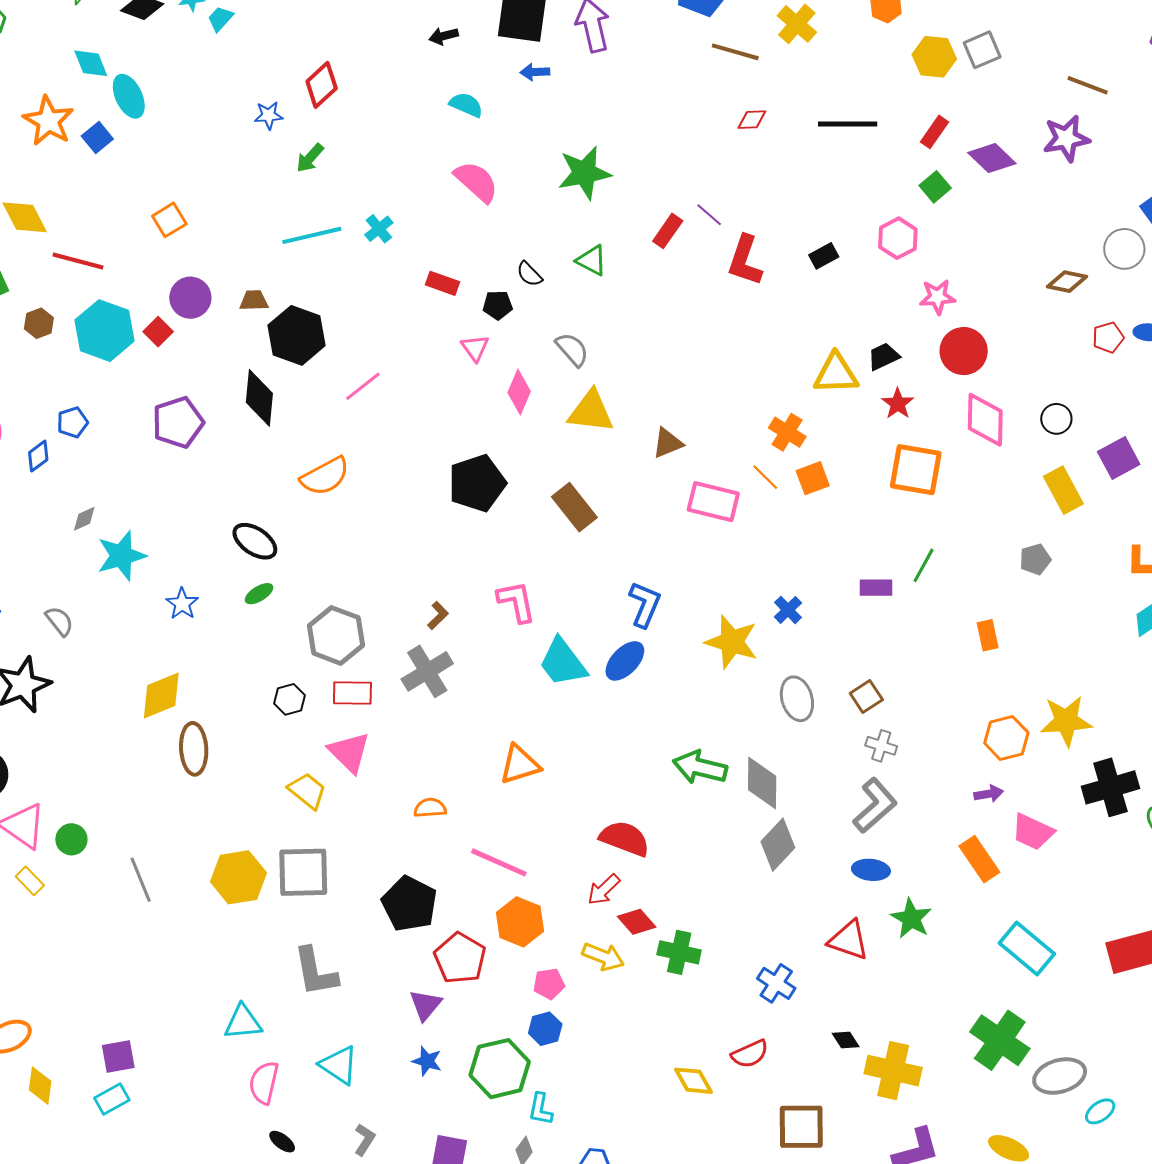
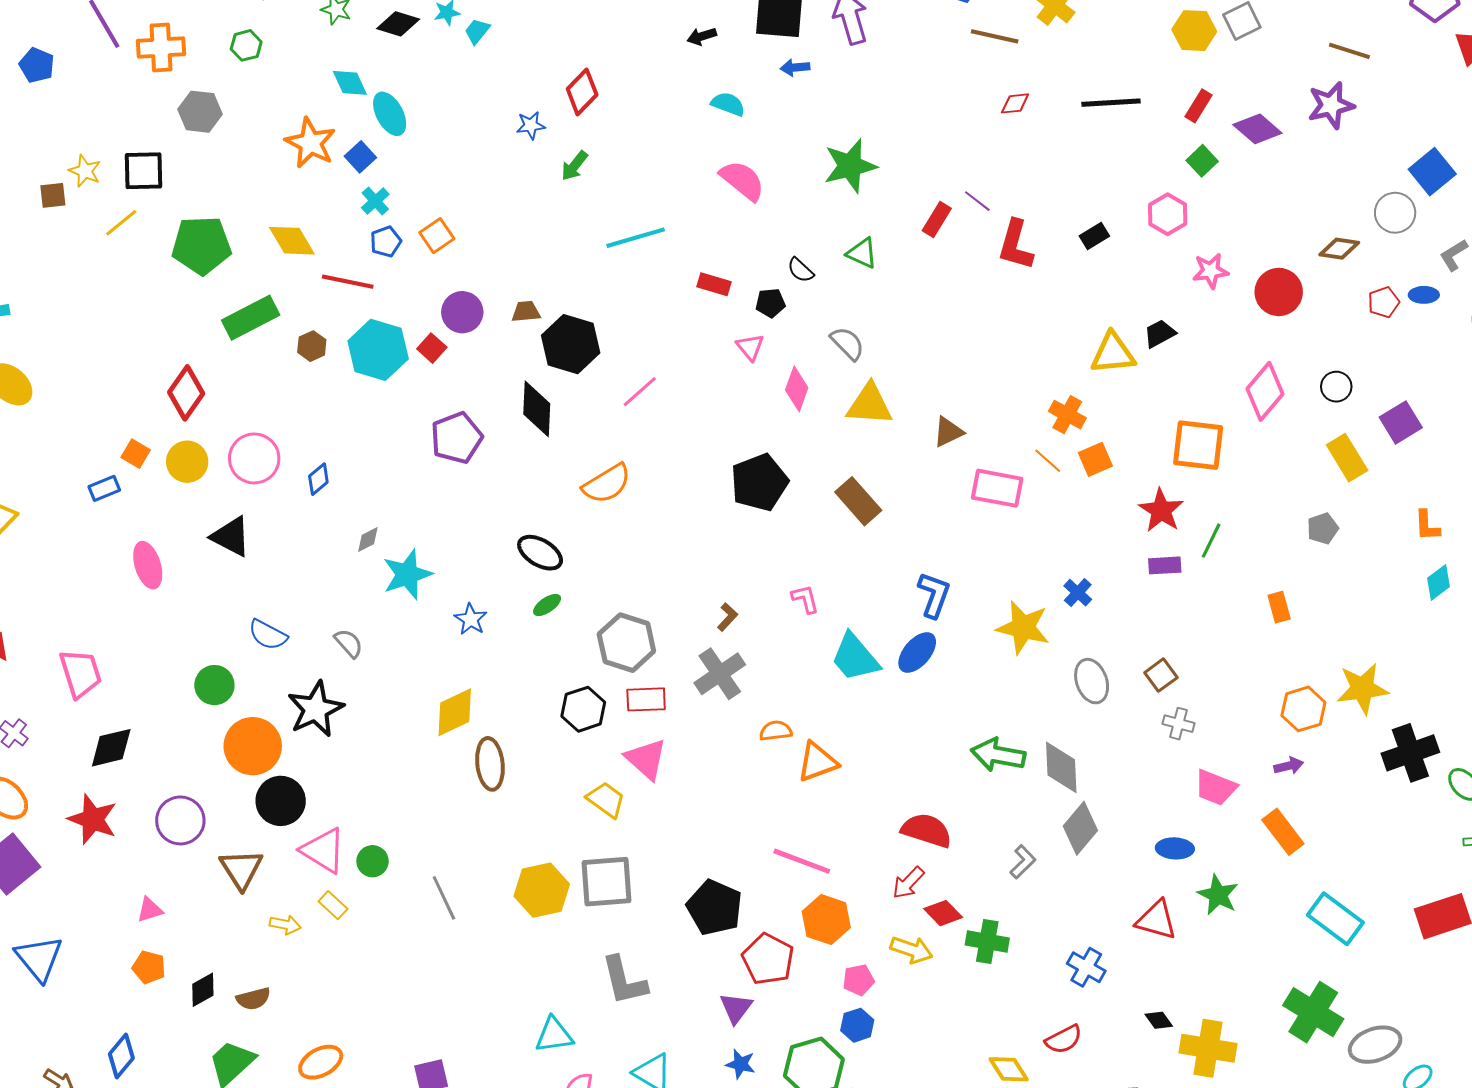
cyan cross: (379, 229) -> (375, 201), moved
cyan line: (312, 235) -> (636, 238), moved
red circle: (964, 351) -> (1279, 292), moved
red star: (898, 404) -> (1161, 510), moved, size x1.4
pink diamond: (985, 420) -> (1265, 391), turned 42
blue pentagon: (72, 422) -> (386, 242), moved
pink L-shape: (516, 602) -> (805, 599), size x0.7
black hexagon: (289, 699) -> (583, 709), size x1.4
gray L-shape: (875, 806) -> (1023, 862), moved, size x0.6
orange semicircle: (430, 808) -> (776, 731), moved
pink trapezoid: (1033, 832) -> (1215, 788), moved

